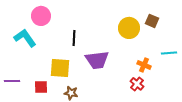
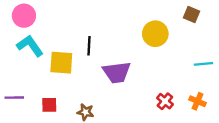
pink circle: (41, 16) -> (24, 16), moved
brown square: (152, 21) -> (191, 14), moved
orange cross: (144, 65) -> (197, 101), moved
yellow square: (60, 68) -> (61, 63), moved

